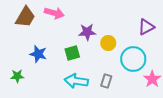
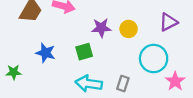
yellow circle: (108, 43) -> (129, 29), moved
green star: (17, 76) -> (14, 72), moved

